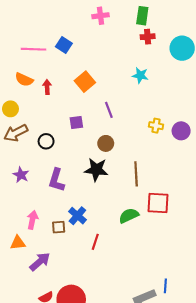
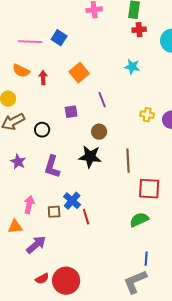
green semicircle: (129, 216) -> (139, 220), moved
red line: (95, 242) -> (86, 217), moved, turned -35
blue line: (165, 286) -> (146, 259), moved

